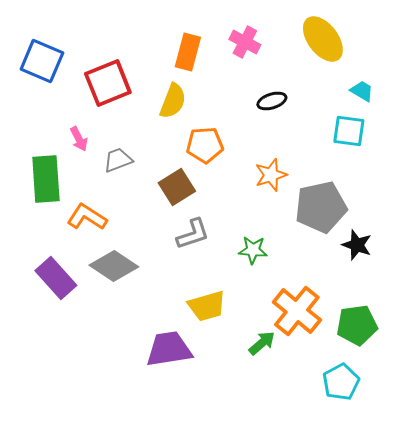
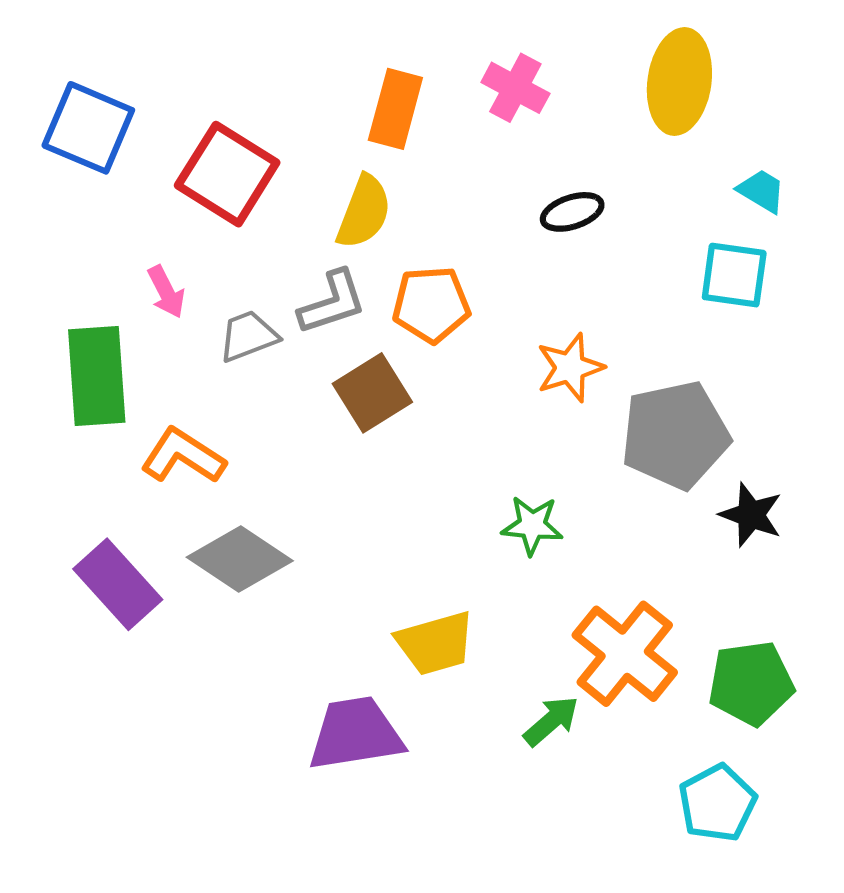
yellow ellipse: (323, 39) -> (679, 82), turned 45
red square: (108, 83) -> (227, 174), turned -36
gray L-shape: (193, 234) -> (332, 302), moved

